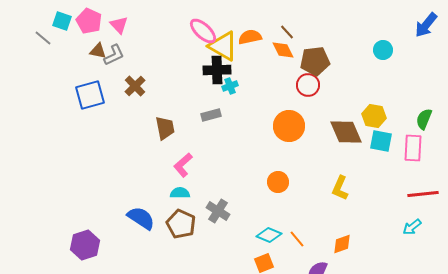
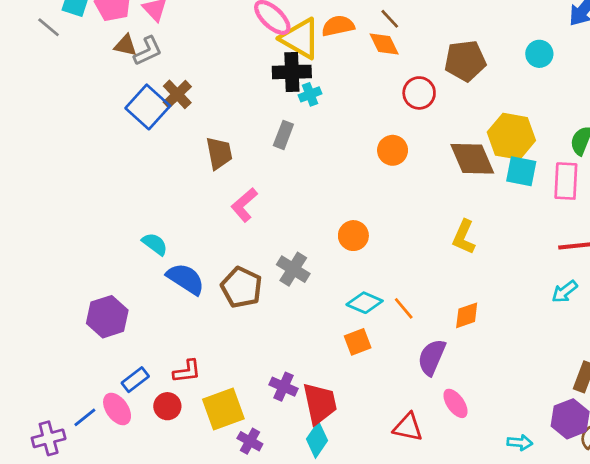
cyan circle: (383, 50) -> (539, 54), moved
brown pentagon: (315, 61) -> (465, 61), moved
blue square: (90, 95) -> (148, 107), moved, turned -32
gray rectangle: (211, 115) -> (283, 135), turned -54
yellow hexagon: (374, 116) -> (511, 136), size x1.4
orange circle: (289, 126) -> (393, 150), size x0.7
orange circle: (278, 182) -> (353, 236), moved
cyan semicircle: (180, 193) -> (155, 244), moved, turned 36

